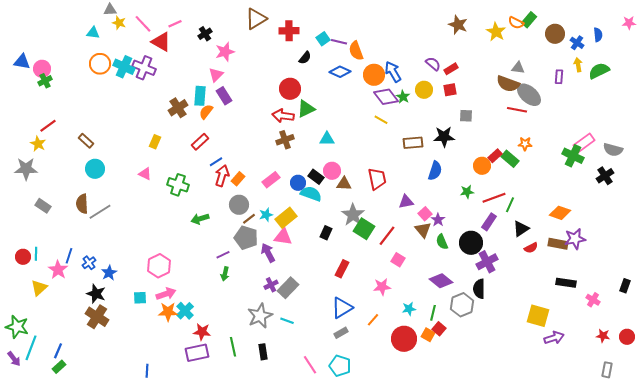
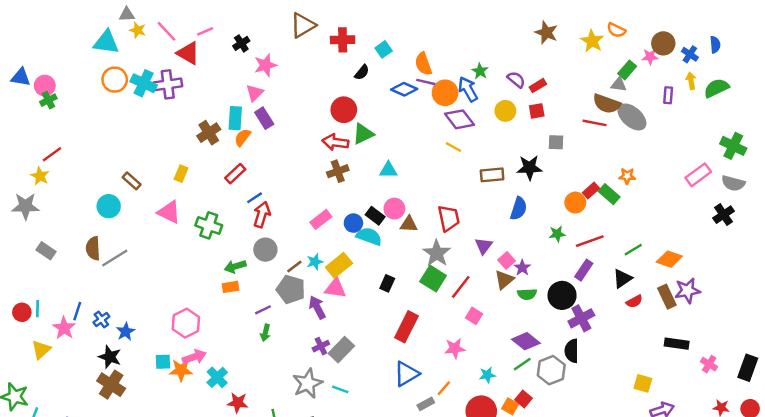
green rectangle: (529, 20) -> (627, 70), moved
pink star: (629, 23) -> (650, 57), moved
cyan triangle: (93, 33) -> (106, 42), size x1.6
purple line: (339, 42) -> (426, 82), moved
purple cross: (144, 68) -> (168, 84), turned -30
green star: (403, 97) -> (480, 71), moved
red line: (517, 110) -> (595, 123), moved
brown rectangle: (86, 141) -> (132, 181), moved
green cross: (573, 156) -> (733, 146), moved
pink triangle: (145, 174) -> (169, 212), size x1.5
orange rectangle: (238, 179) -> (230, 287), moved, turned 40
purple triangle: (406, 202) -> (484, 246), turned -42
gray circle: (239, 205) -> (265, 250), moved
green line: (510, 205) -> (633, 250), moved, turned 35
gray star: (353, 215) -> (437, 253), moved
brown triangle: (423, 230) -> (504, 280), turned 30
green semicircle: (442, 242) -> (527, 294), turned -70
brown rectangle: (558, 244) -> (667, 297), turned 54
red rectangle: (342, 269) -> (406, 327), size x1.4
black rectangle: (625, 286) -> (748, 368), moved, size x1.5
orange star: (168, 312) -> (181, 370), moved
green line: (433, 313) -> (522, 364), moved, turned 42
yellow square: (538, 316) -> (643, 383), size x0.7
gray rectangle: (341, 333) -> (426, 404), moved

